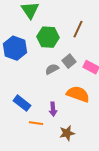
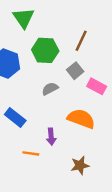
gray square: (69, 61) -> (75, 71), moved
blue rectangle: (22, 103) -> (15, 117), moved
brown star: (67, 133) -> (80, 165), moved

